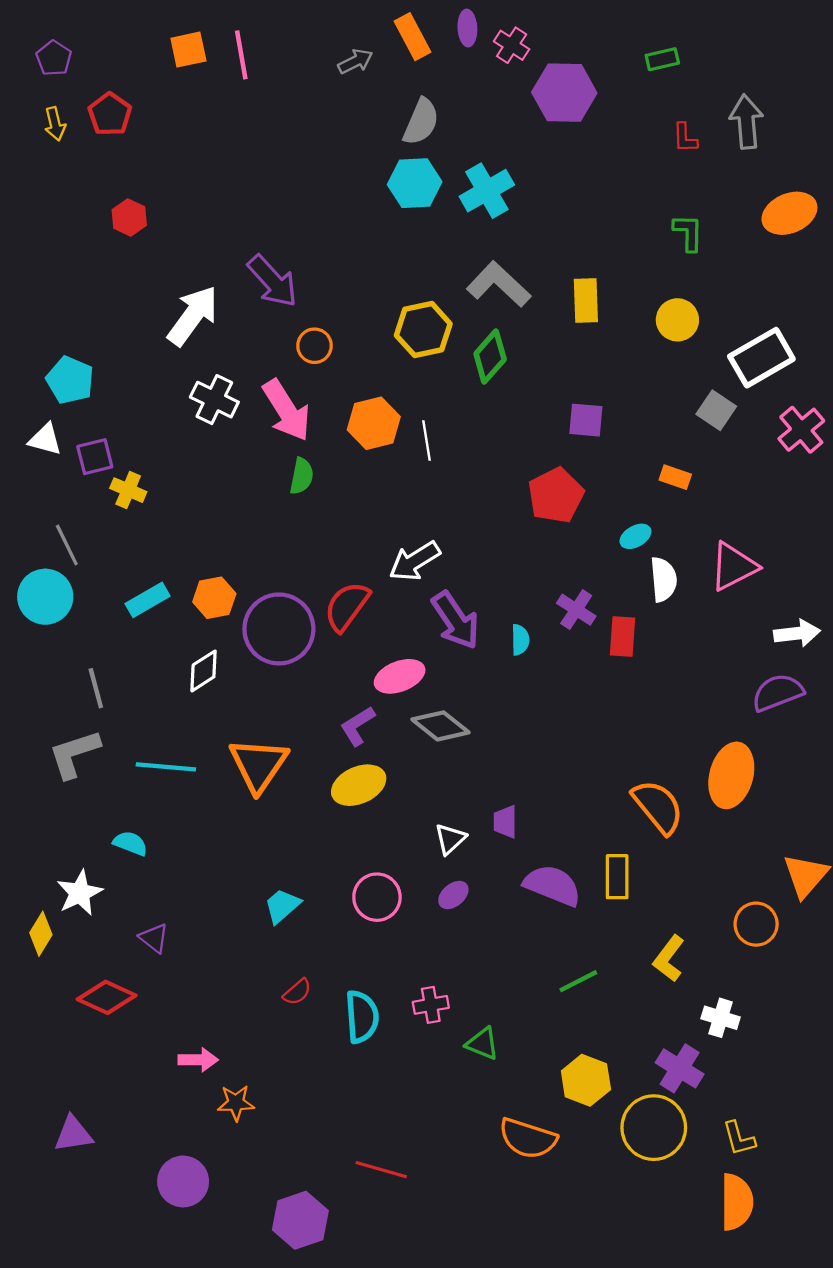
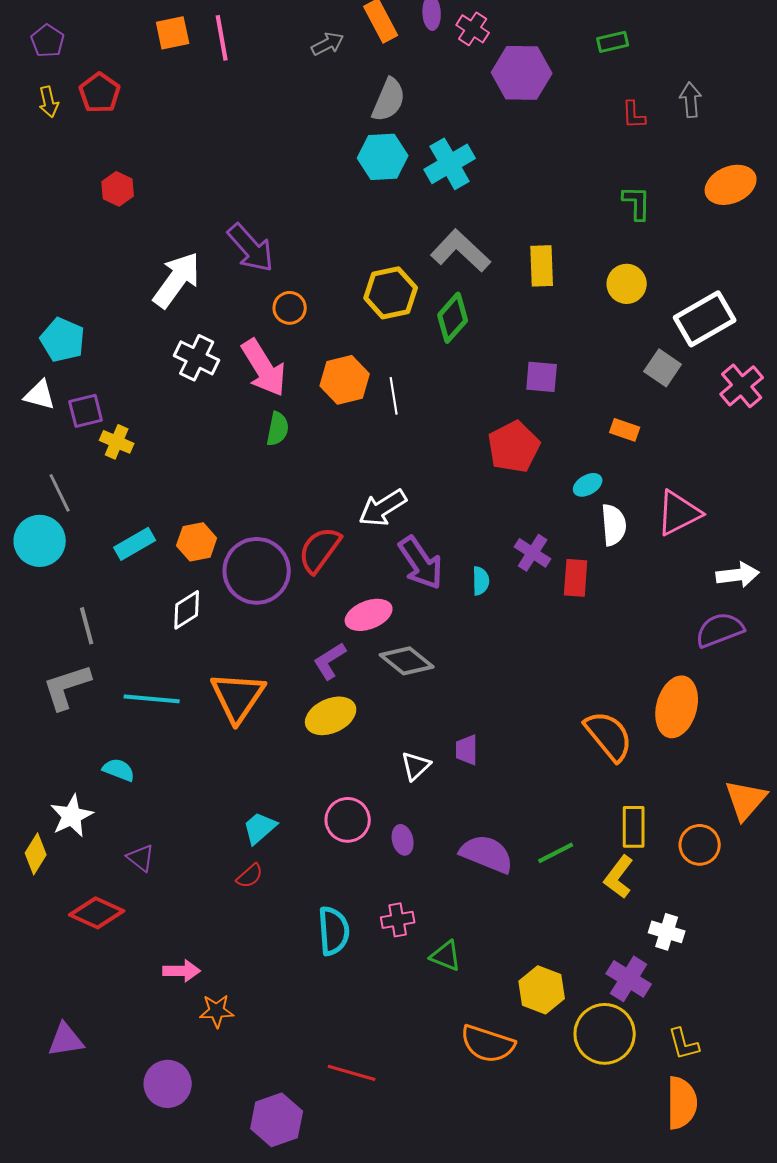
gray arrow: (746, 122) -> (691, 100), size x0.7
yellow rectangle: (617, 877) -> (634, 827), moved
purple semicircle: (553, 885) -> (487, 854), moved
purple ellipse: (453, 895) -> (403, 840), moved, turned -64
green line: (578, 981) -> (556, 853), moved
red semicircle: (297, 992) -> (250, 876), moved

